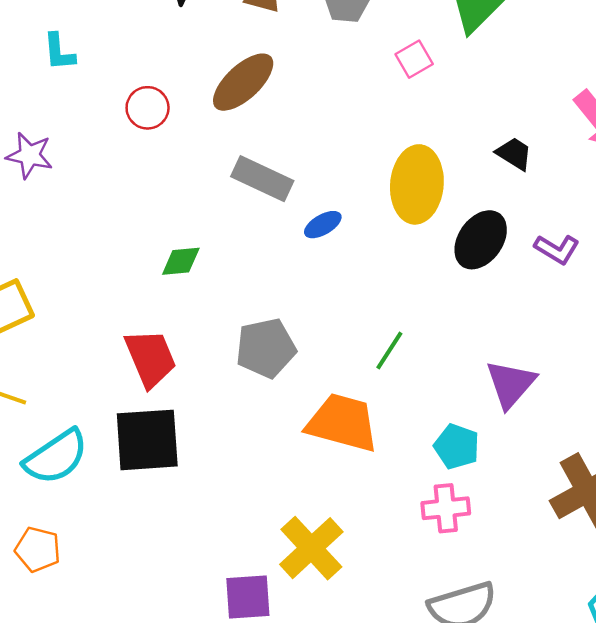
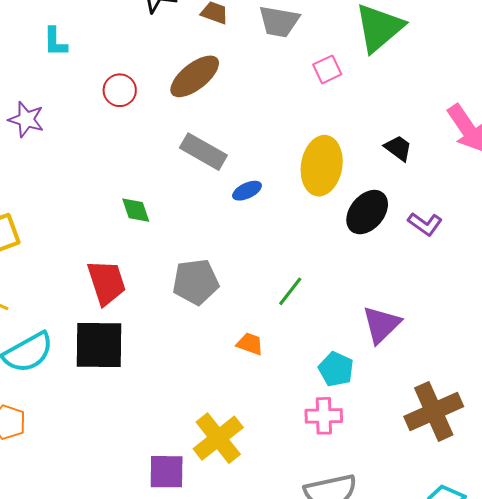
green diamond: (181, 261) -> (136, 210), turned 72
orange trapezoid: (342, 423) -> (250, 344), size x0.5

